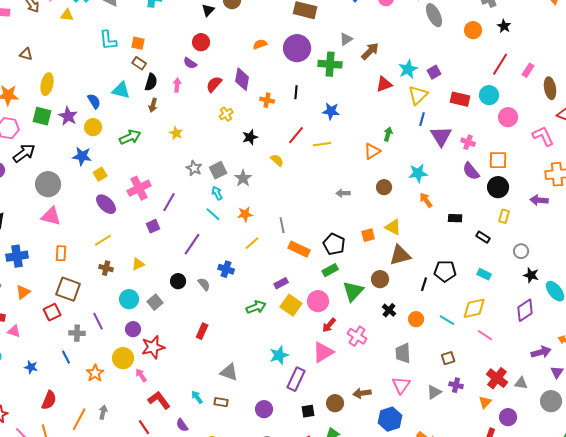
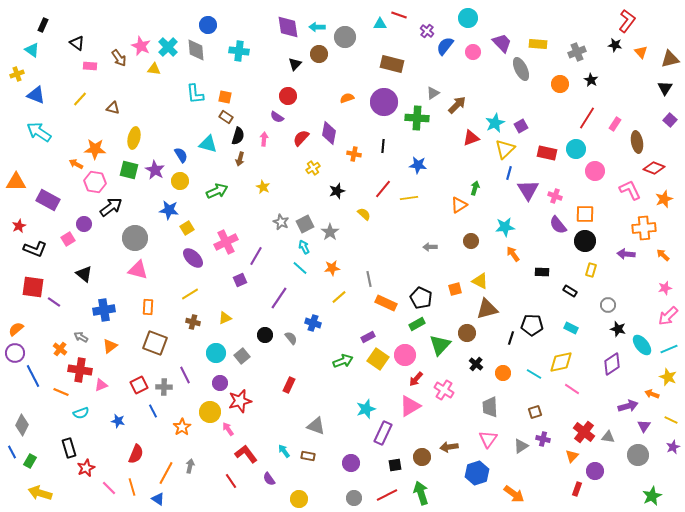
red square: (52, 312) -> (139, 385), moved
pink triangle: (14, 331) -> (101, 385), turned -40

